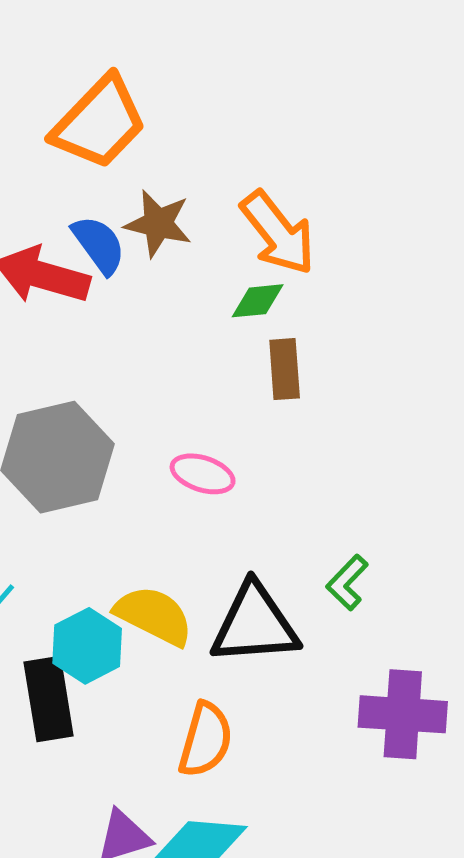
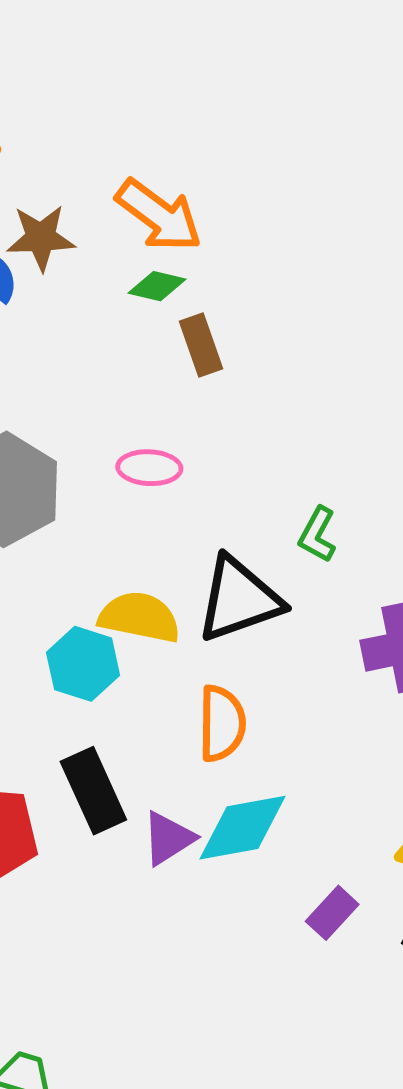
green diamond: (258, 301) -> (157, 286), turned 34
black rectangle: (49, 699) -> (93, 791), moved

